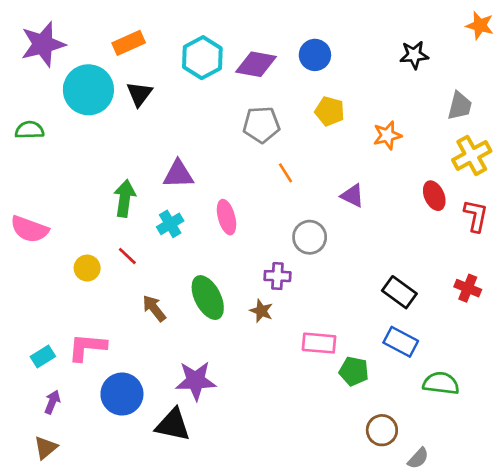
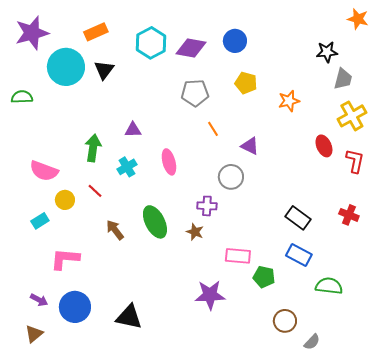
black star: (414, 55) -> (327, 52), moved
purple triangle: (178, 174) -> (133, 130), size x0.7
purple triangle: (352, 196) -> (250, 146), moved
pink semicircle: (29, 229) -> (44, 171), moved
cyan rectangle: (43, 356) -> (40, 221), moved
purple star: (196, 381) -> (210, 295), moved
blue circle: (122, 394) -> (75, 307), moved
purple arrow: (52, 402) -> (39, 300), turned 96

